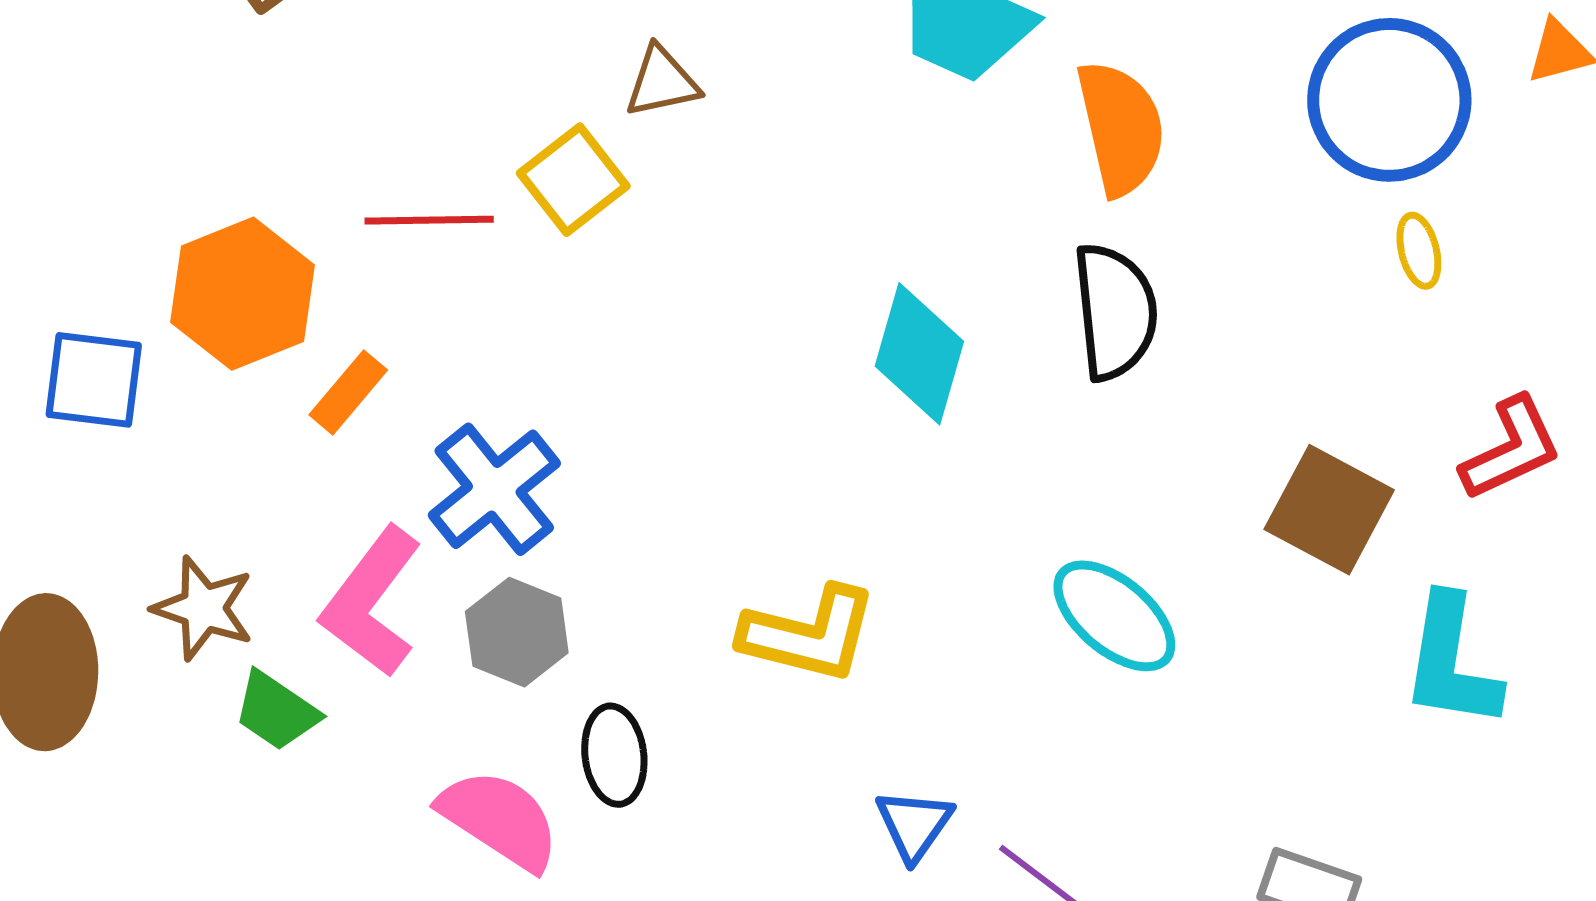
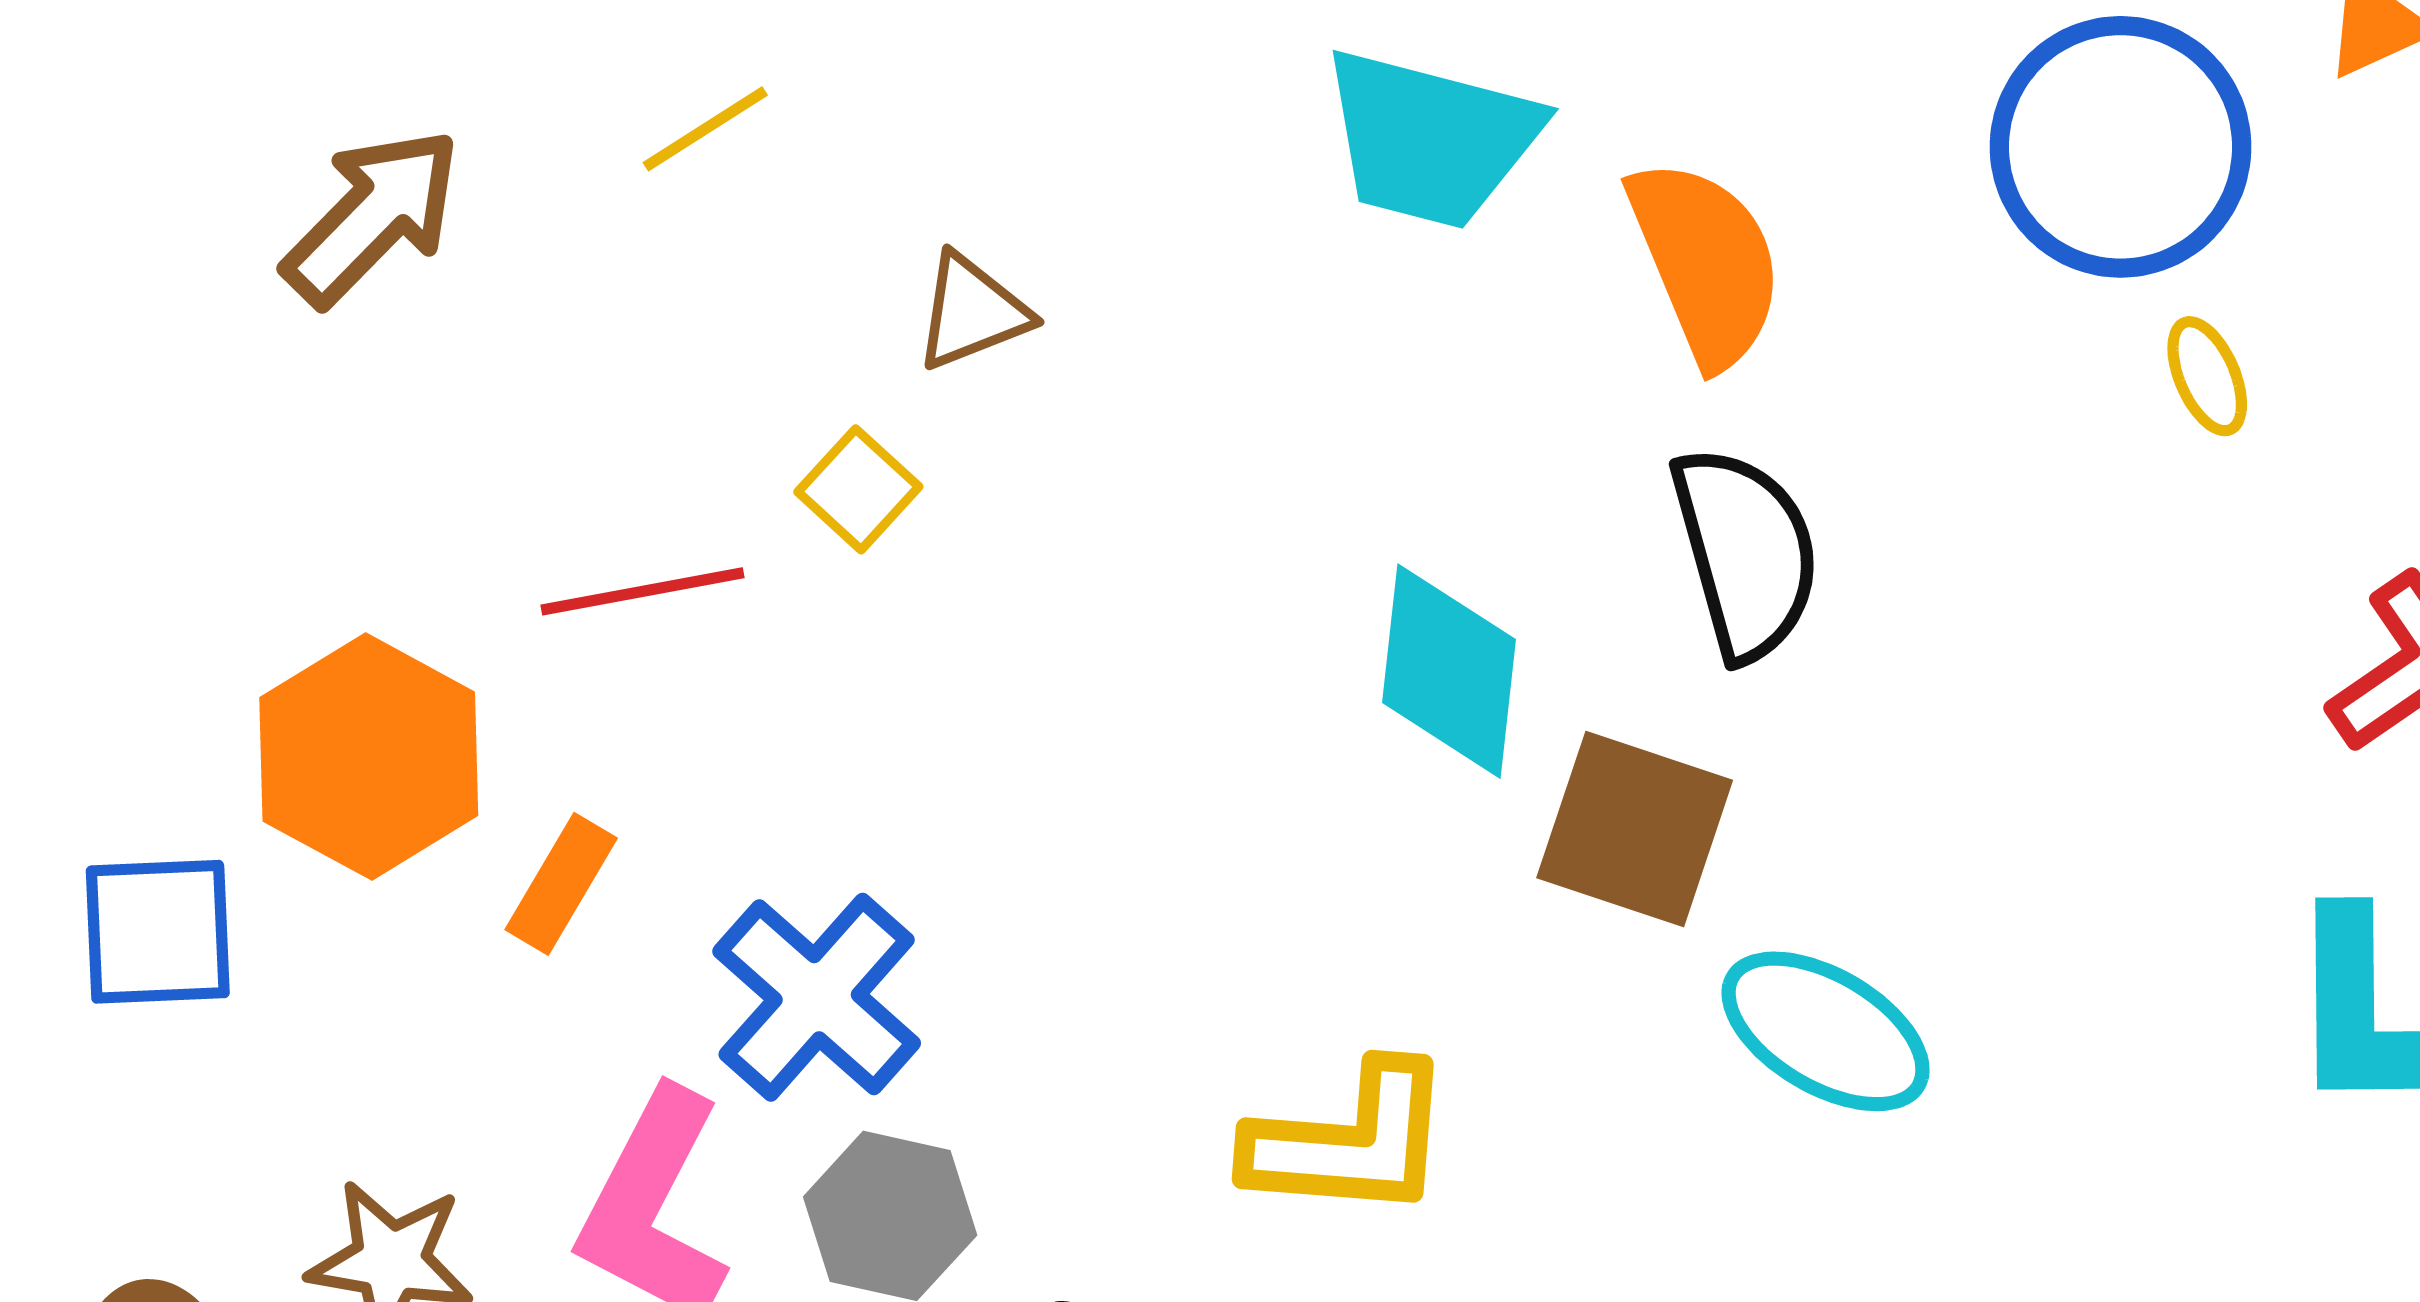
yellow square: (573, 180) -> (858, 489), size x0.7
brown square: (1329, 510) -> (1635, 829), moved

